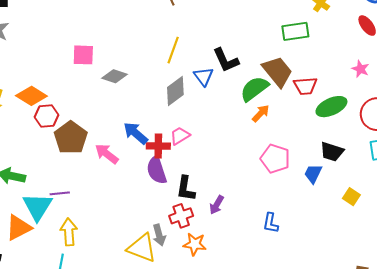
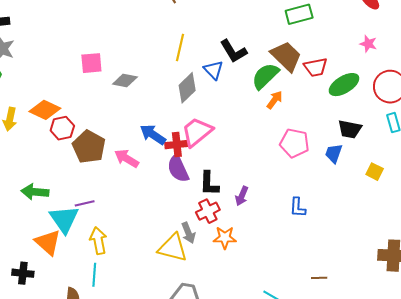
pink trapezoid: (180, 136) -> (197, 132), size x1.6
orange triangle: (19, 228) -> (48, 242), turned -44

